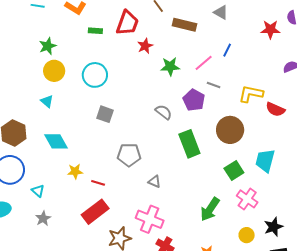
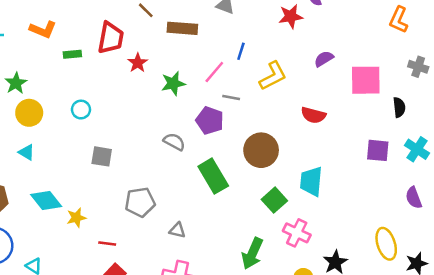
cyan circle: (95, 75) -> (81, 110), size x0.6
yellow L-shape: (251, 94) -> (273, 76), moved, turned 150
yellow star: (75, 171) -> (76, 218), moved

